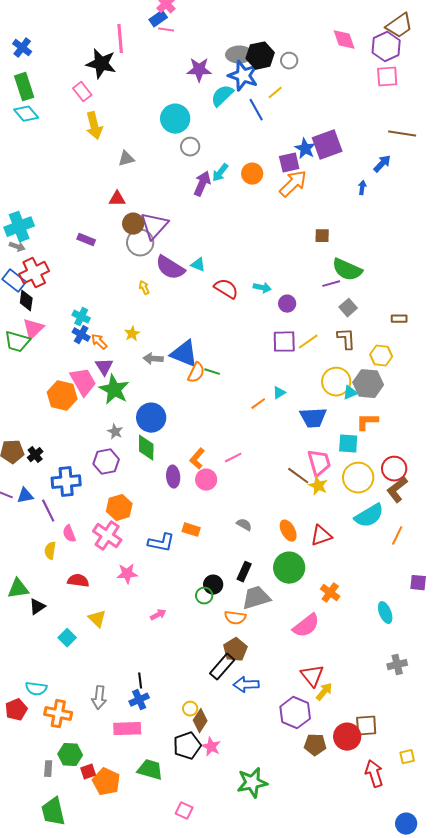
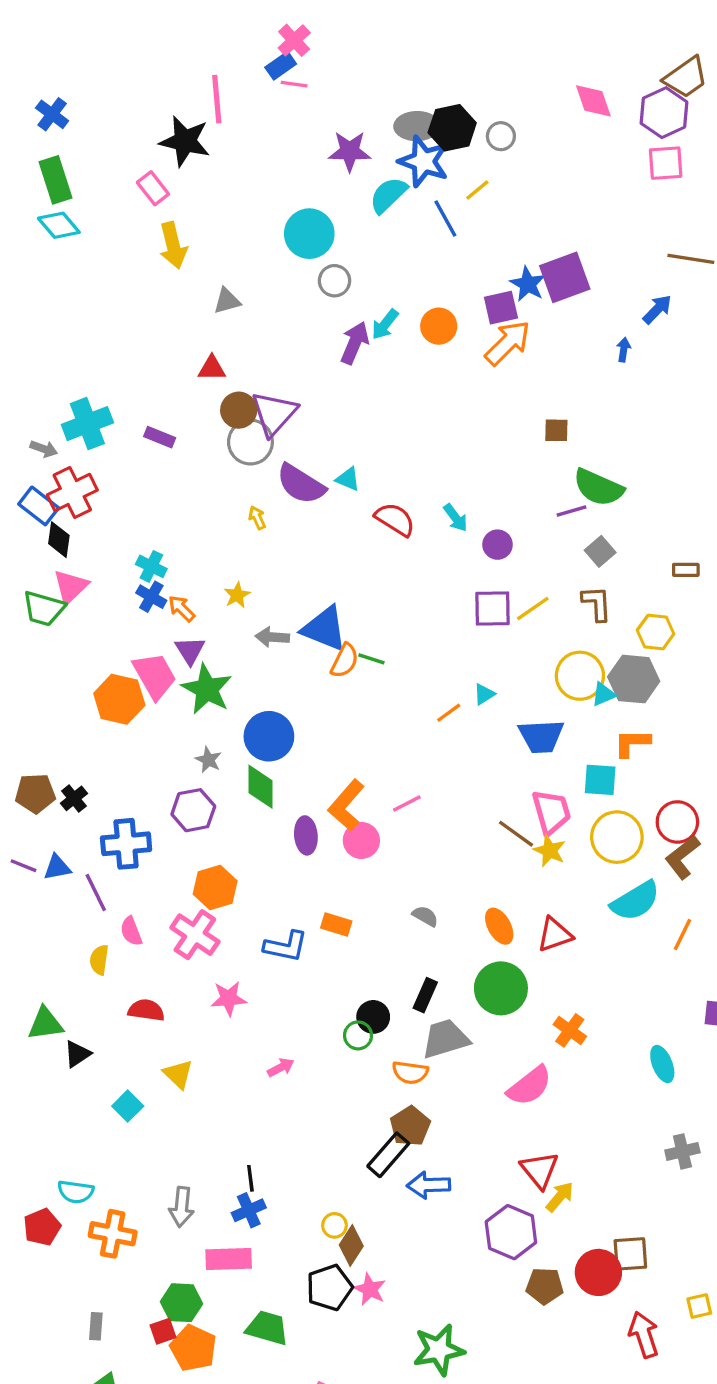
cyan cross: (19, 227) -> (87, 424), moved
cyan arrow: (262, 288) -> (456, 518), turned 42
orange L-shape: (197, 459) -> (346, 805), size x1.4
green hexagon: (70, 755) -> (182, 1303), moved

